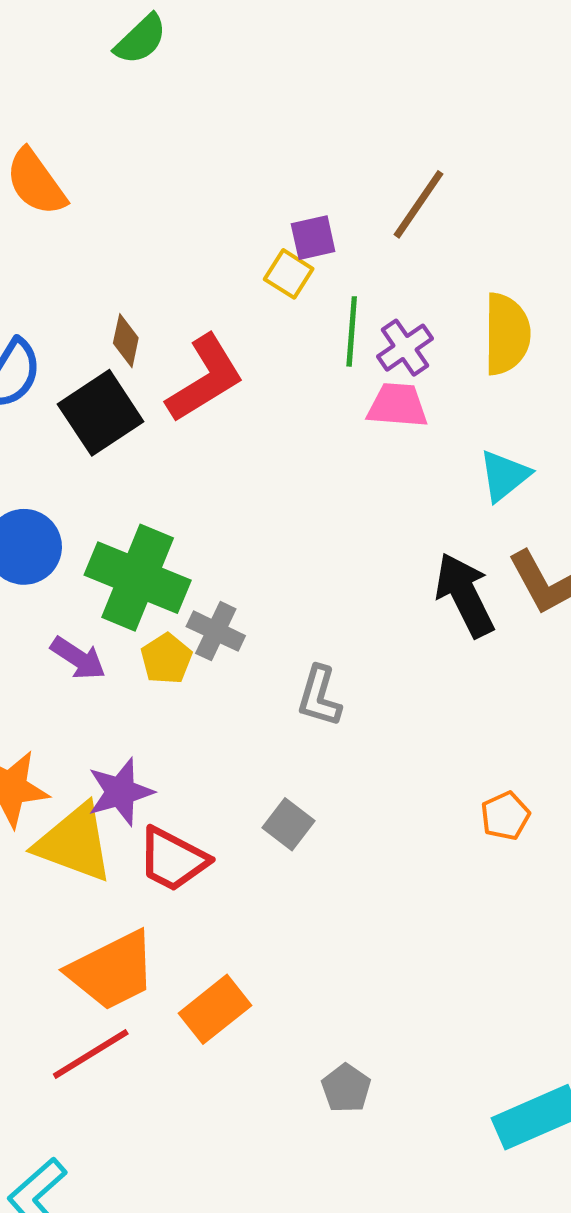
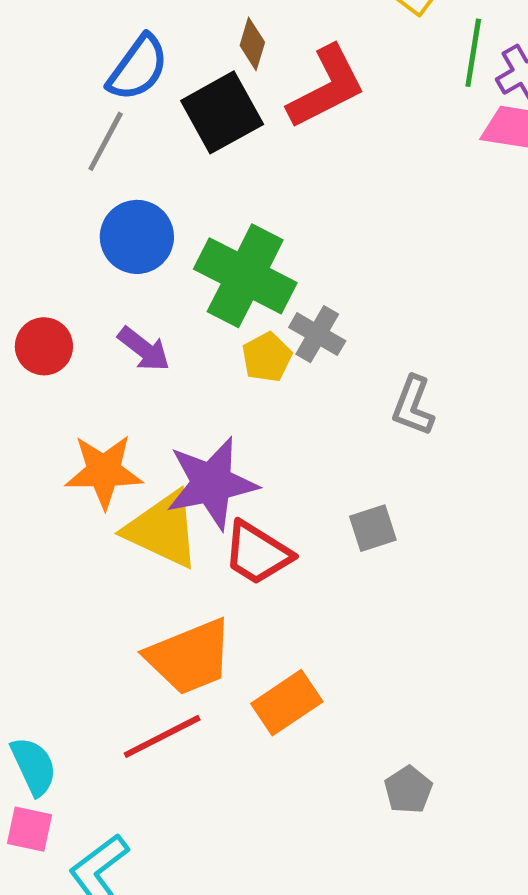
purple arrow: (78, 658) -> (144, 349), moved
purple star: (120, 792) -> (212, 483), size x1.4
gray square: (288, 824) -> (373, 528), turned 30

